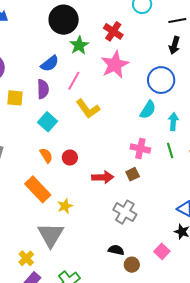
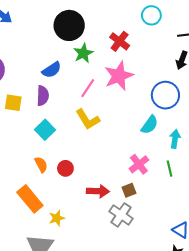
pink line: (74, 81) -> (88, 88), moved
pink cross: (140, 148) -> (139, 164), turned 36
gray cross: (125, 212) -> (121, 215), moved

